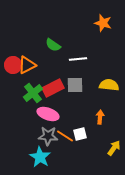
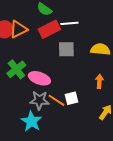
red rectangle: (53, 88) -> (49, 29), moved
green cross: (33, 93) -> (16, 69), moved
orange arrow: (100, 117) -> (99, 81), moved

